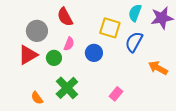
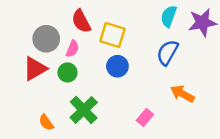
yellow square: (110, 28) -> (112, 35), moved
pink semicircle: (69, 44) -> (72, 49), moved
orange arrow: (158, 68) -> (182, 94), moved

